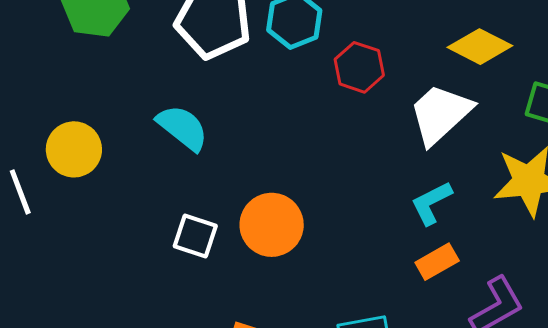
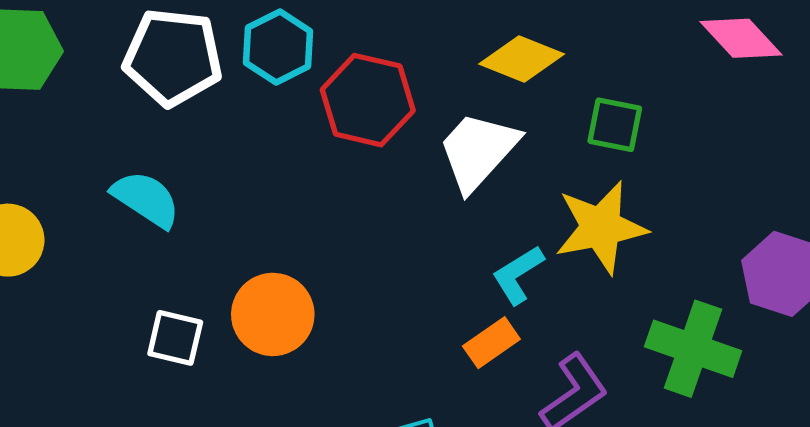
red hexagon: (359, 67) -> (368, 100), size x1.4
cyan L-shape: (431, 203) -> (518, 275), moved

